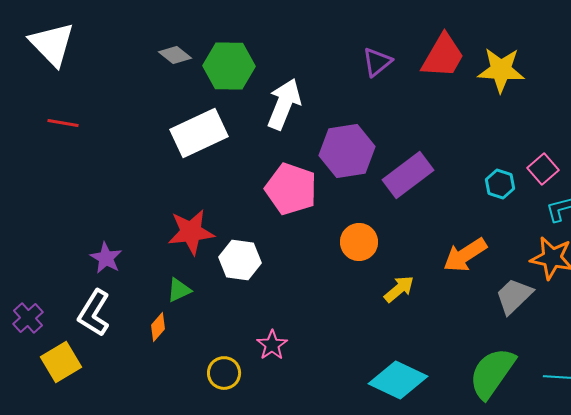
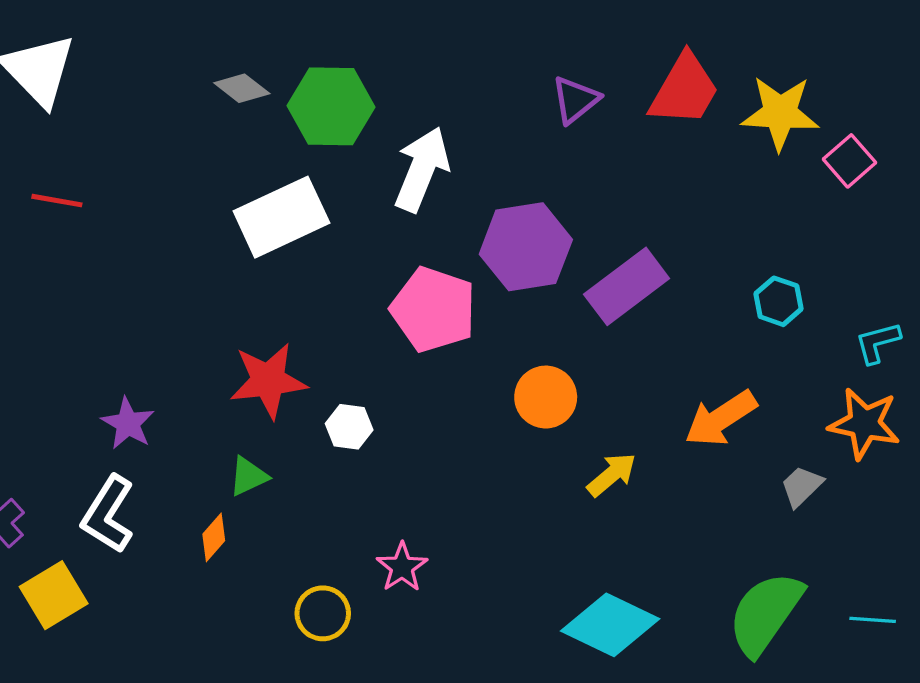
pink square: (543, 169) -> (850, 161), moved
white hexagon: (240, 260) -> (349, 427), size x0.7
gray trapezoid: (514, 296) -> (802, 486), size x0.7

